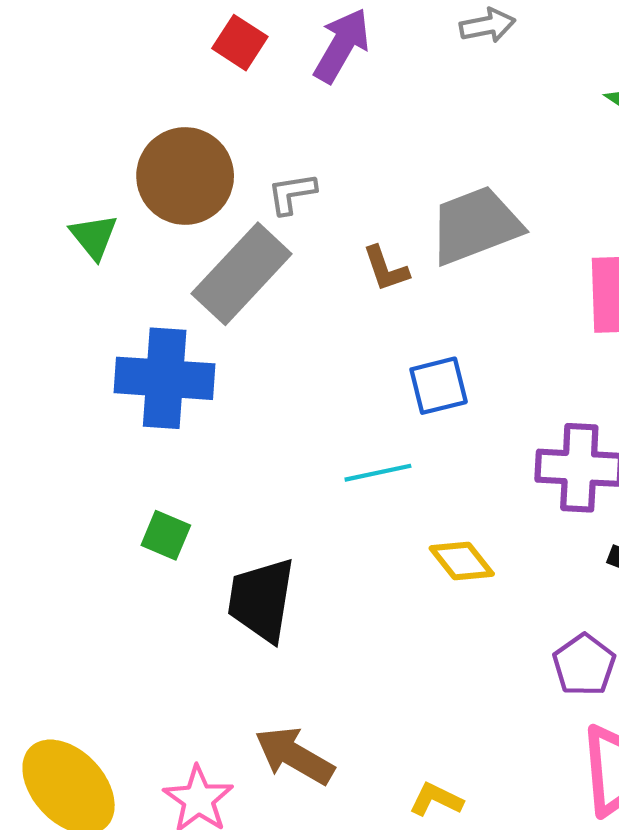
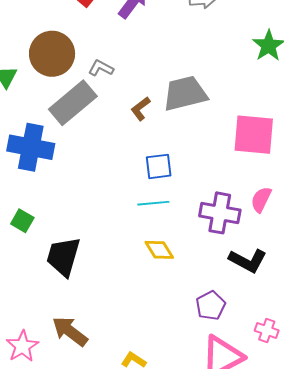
gray L-shape: (292, 193) -> (101, 68), turned 30
brown L-shape: (386, 269) -> (141, 109), turned 65
cyan line: (378, 473) -> (153, 203), moved

